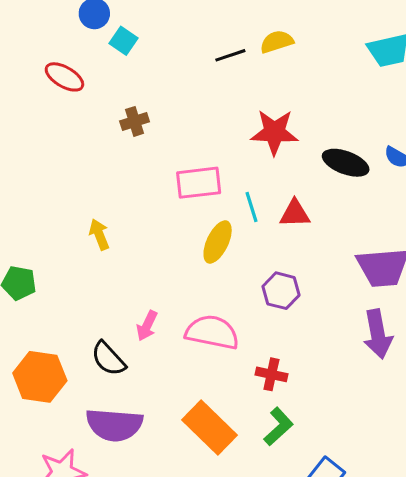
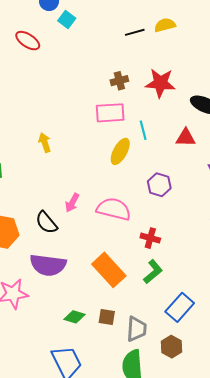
brown cross: (135, 121) -> (119, 81), moved
red triangle: (295, 214) -> (186, 138), moved

